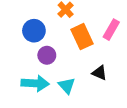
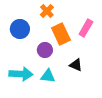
purple circle: (47, 55) -> (45, 50), moved
cyan triangle: (67, 86) -> (48, 76), turned -42

